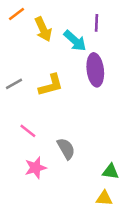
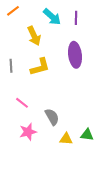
yellow arrow: (43, 29) -> (34, 36), moved
cyan arrow: (75, 41) -> (52, 17), moved
gray line: (14, 84) -> (11, 66), turned -64
yellow triangle: (104, 198) -> (66, 139), moved

